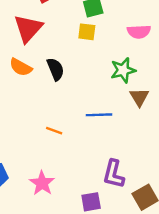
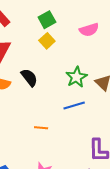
yellow square: (87, 32) -> (47, 41), turned -35
green star: (123, 70) -> (76, 77), moved

